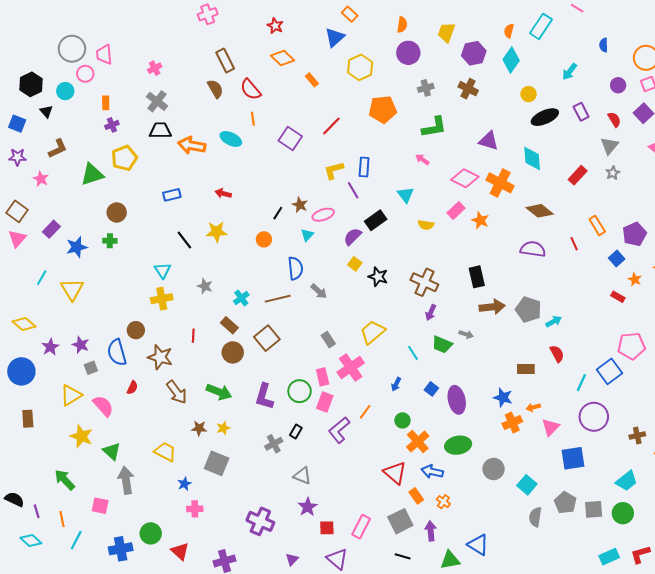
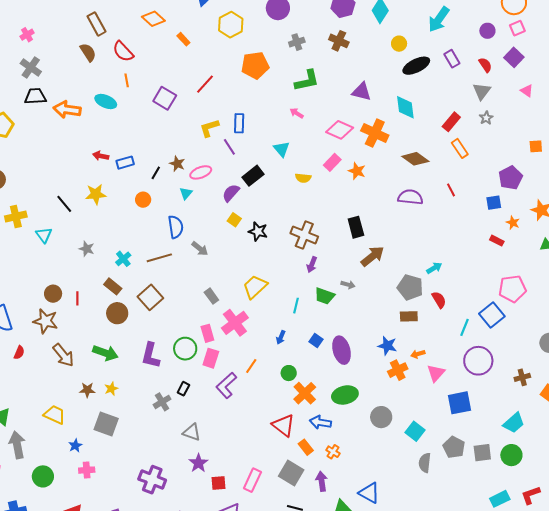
cyan arrow: (570, 72) -> (439, 19), size x1.5
blue rectangle: (172, 195) -> (125, 163), moved
orange rectangle: (597, 225) -> (460, 148), moved
blue square: (617, 258) -> (494, 203), turned 35
yellow cross: (162, 299) -> (16, 217), moved
brown arrow: (492, 307) -> (372, 256), turned -30
gray pentagon: (528, 310) -> (410, 287), moved
brown circle: (136, 330) -> (53, 294), moved
cyan line: (413, 353) -> (296, 306), turned 49
gray square: (400, 521) -> (291, 473), turned -30
green circle: (151, 533) -> (43, 476), moved

